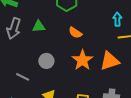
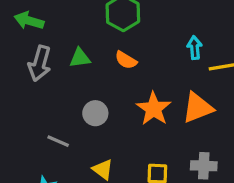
cyan arrow: (117, 19) -> (195, 48), moved
orange semicircle: (75, 33) -> (126, 60), moved

